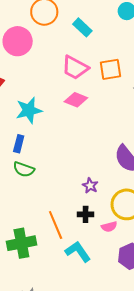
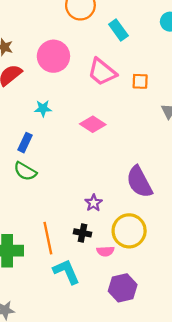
pink circle: (18, 41) -> (53, 56), moved
orange square: (111, 69) -> (140, 81), size x0.7
pink diamond: (76, 100) -> (93, 124), moved
cyan star: (29, 110) -> (43, 108), size x0.6

